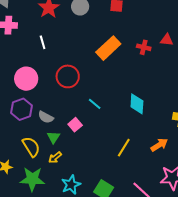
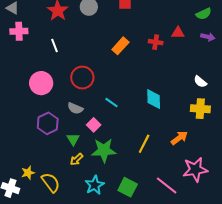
orange rectangle: (108, 48) -> (120, 46), size x0.7
purple hexagon: (22, 109) -> (48, 123), moved
gray semicircle: (46, 117) -> (75, 108), moved
yellow semicircle: (31, 147) -> (51, 182), moved
green star: (32, 179) -> (104, 150), moved

